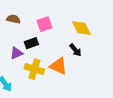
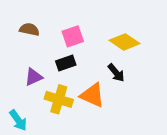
yellow diamond: (81, 28) -> (125, 42), turned -30
black rectangle: (31, 43) -> (66, 63), moved

